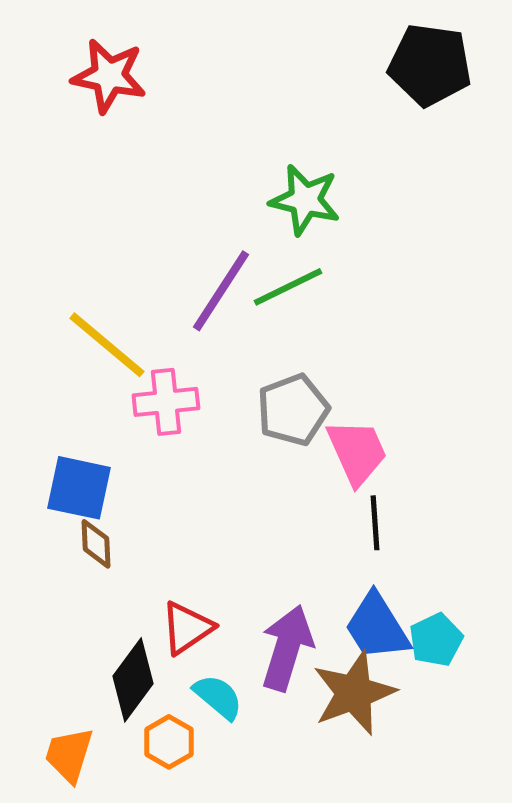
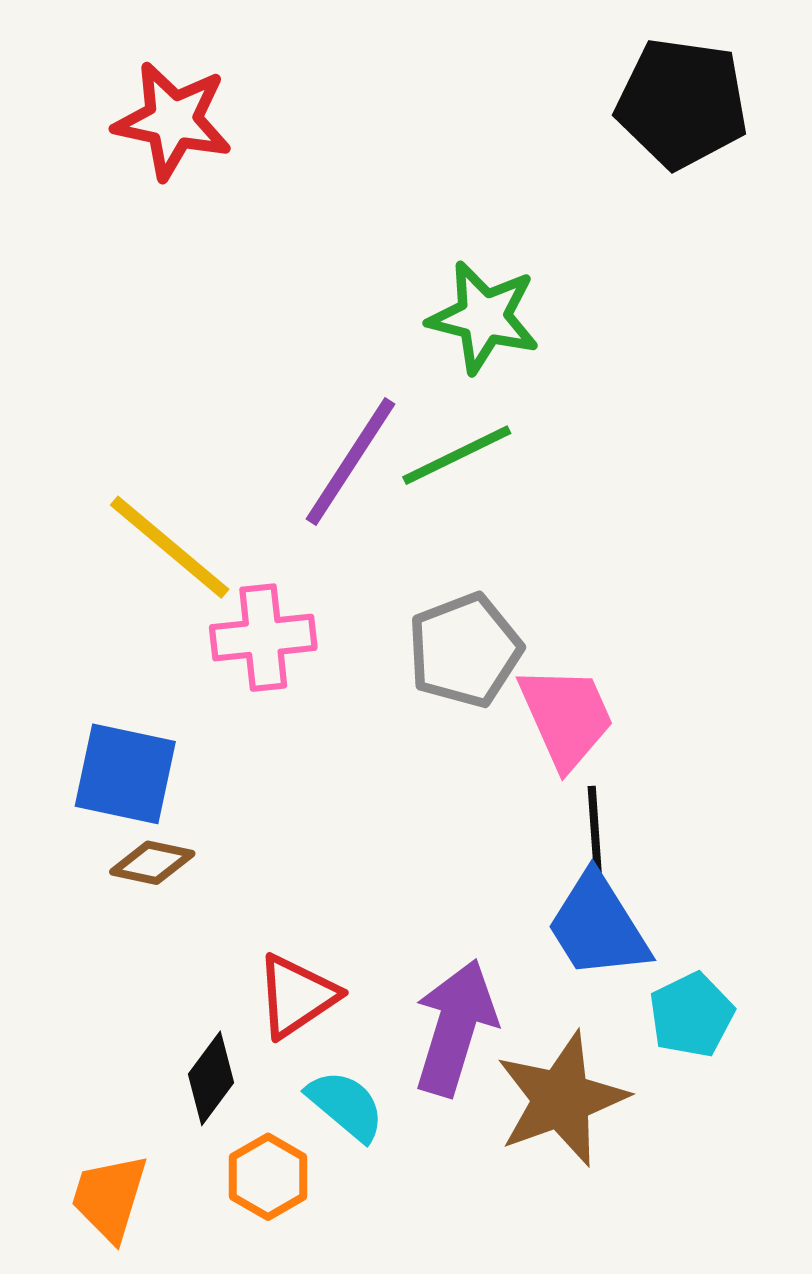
brown diamond: (96, 544) -> (152, 863), turned -75
blue trapezoid: (377, 627) -> (598, 926), moved
black diamond: (133, 680) -> (211, 1078), size x0.7

